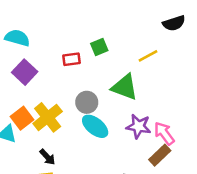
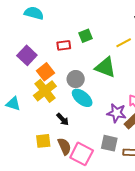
cyan semicircle: (17, 38) -> (34, 13), moved
orange square: (22, 118) -> (45, 72), moved
purple star: (139, 126) -> (117, 113), moved
black arrow: (47, 157) -> (63, 119), moved

